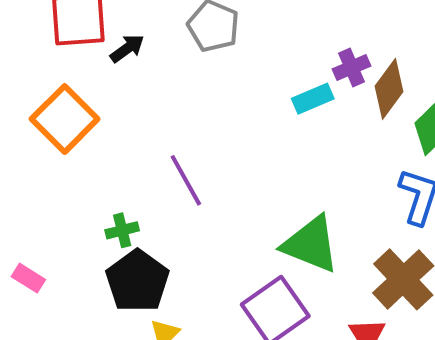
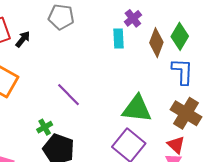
brown diamond: (389, 89) -> (156, 43), moved
cyan rectangle: (313, 99) -> (119, 39), turned -54

